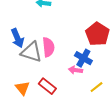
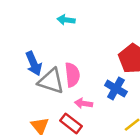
pink arrow: (75, 70) -> (84, 103), moved

